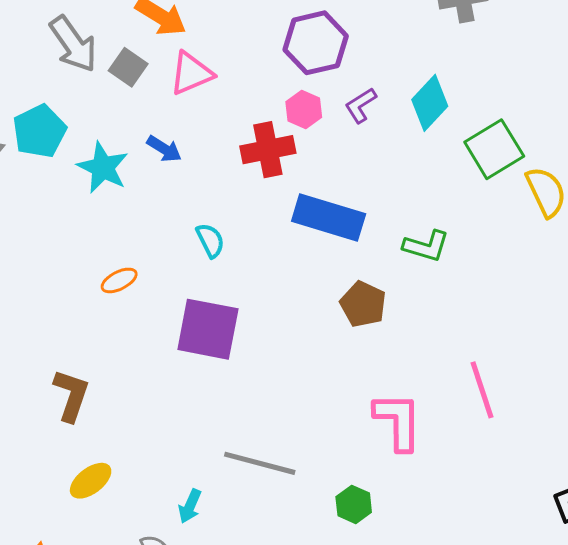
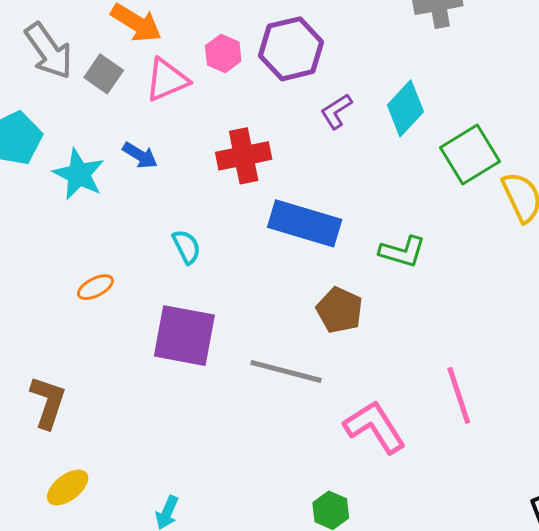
pink hexagon: (304, 110) -> (223, 53), moved
pink L-shape: (398, 421) -> (375, 427), turned -32
gray line: (260, 463) -> (286, 371), moved

